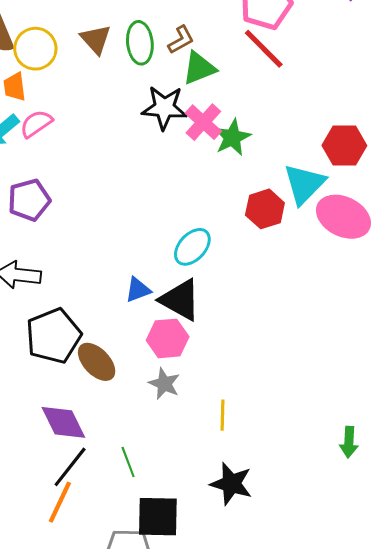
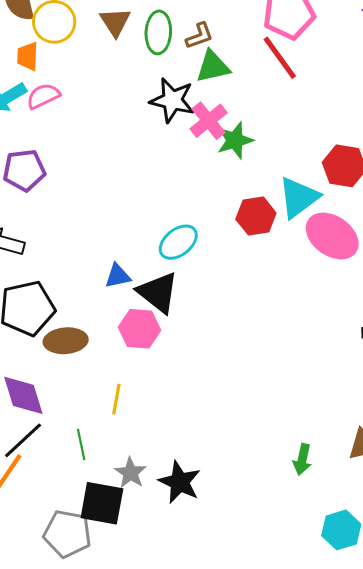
brown ellipse: (97, 362) -> (66, 341), turned -60
gray star: (164, 384) -> (130, 473), moved
yellow line: (222, 415) -> (116, 399), moved

